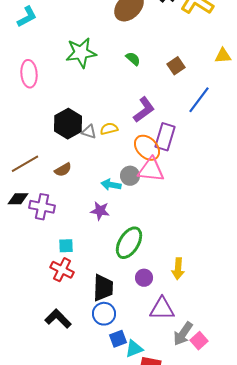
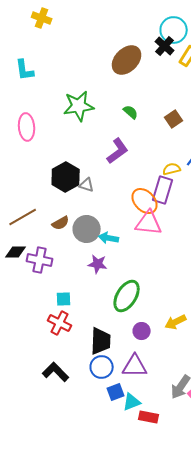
cyan L-shape: (27, 17) -> (25, 70), turned 110
purple L-shape: (144, 110) -> (118, 151), moved
yellow semicircle: (109, 129) -> (172, 169), moved
gray circle: (130, 176) -> (87, 229), moved, size x1.4
yellow arrow: (178, 269) -> (176, 322), turned 60
purple triangle: (162, 309) -> (135, 366), moved

